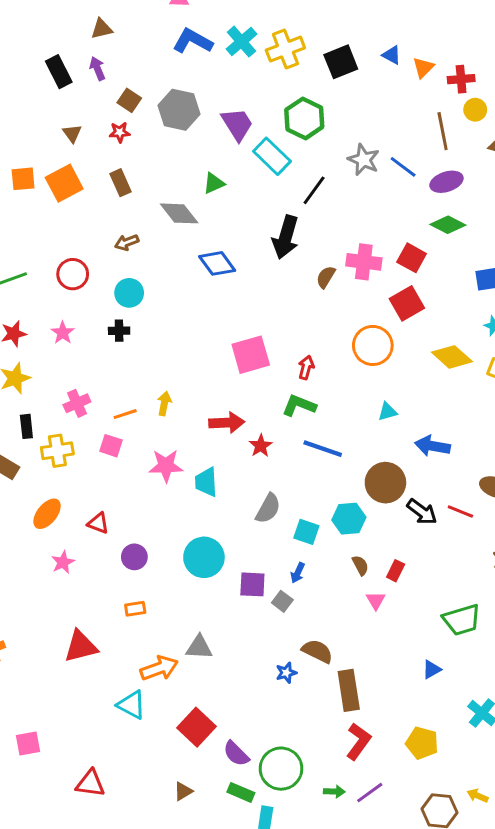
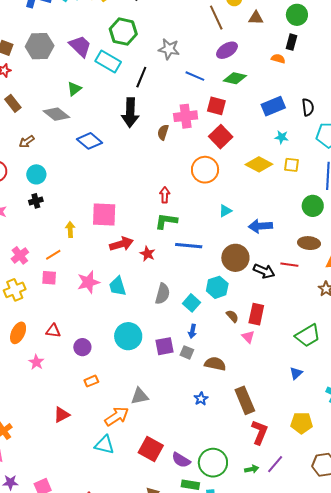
blue line: (403, 167) -> (195, 76), moved
pink square: (251, 355) -> (104, 215), moved, turned 32
yellow arrow: (164, 403) -> (70, 230), moved
cyan square: (306, 532) -> (191, 303), turned 36
red rectangle: (396, 571) -> (256, 314), size x1.5
red triangle: (81, 646) -> (62, 415), size x0.7
brown semicircle: (317, 651) -> (215, 364), moved

